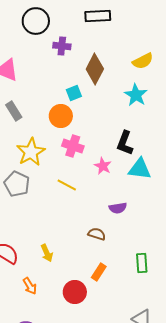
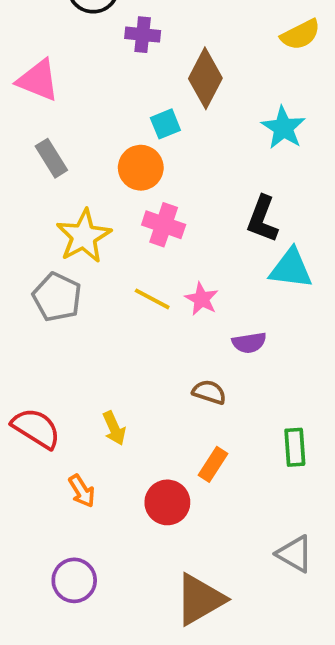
yellow semicircle: (143, 61) -> (300, 35), moved
pink star: (103, 166) -> (202, 299), moved

